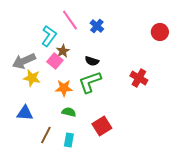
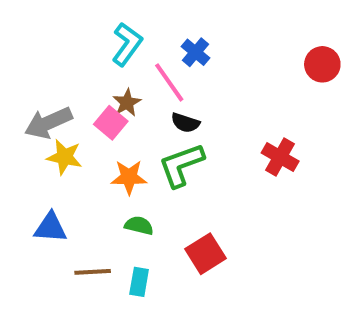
pink line: (70, 20) -> (169, 82), moved
cyan L-shape: (49, 36) -> (127, 44), moved
brown line: (46, 135) -> (93, 272), turned 60

